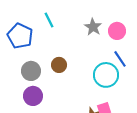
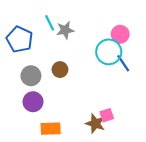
gray star: (93, 27) -> (65, 30), moved, turned 30
cyan circle: (106, 75) -> (109, 52), moved

